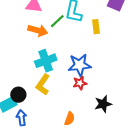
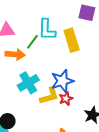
yellow rectangle: (96, 27) -> (72, 40), size x1.6
yellow L-shape: (43, 85) -> (49, 96), moved, turned -130

